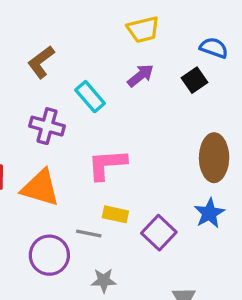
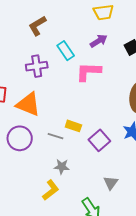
purple cross: (47, 126) -> (37, 66), turned -30
pink L-shape: (107, 164) -> (88, 72), moved
purple circle: (49, 255) -> (20, 138), moved

